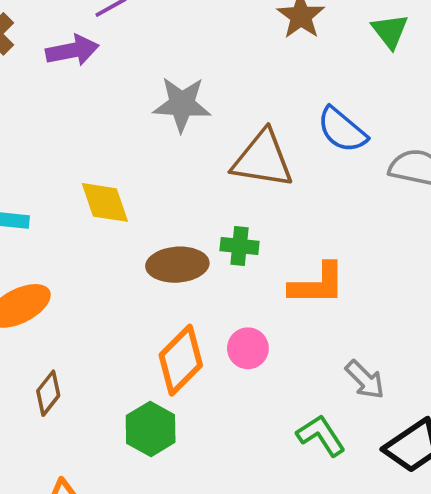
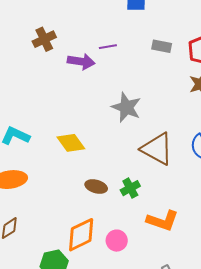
yellow diamond: (105, 202) -> (71, 143), turned -36
green cross: (239, 246) -> (130, 188), turned 36
brown ellipse: (177, 265) -> (96, 187), size x0.7

